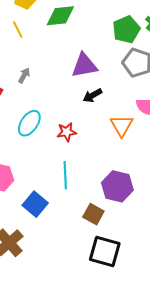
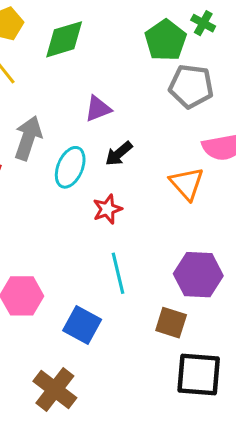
purple triangle: (84, 65) -> (98, 109), moved, size x0.7
gray arrow: (24, 75) -> (28, 138), size x1.8
black arrow: (92, 95) -> (119, 154), moved
cyan ellipse: (29, 123) -> (70, 167), moved

